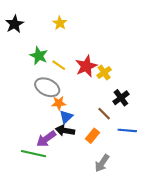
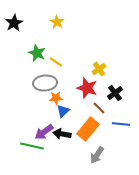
red star: (86, 66) -> (87, 88), moved, turned -30
gray ellipse: (47, 87) -> (45, 83), turned -30
black arrow: (65, 130) -> (62, 134), moved
orange rectangle: (92, 136) -> (88, 129), size x1.6

